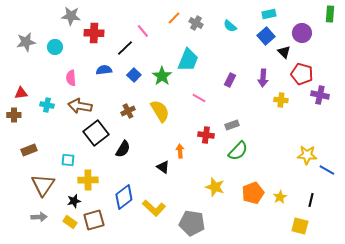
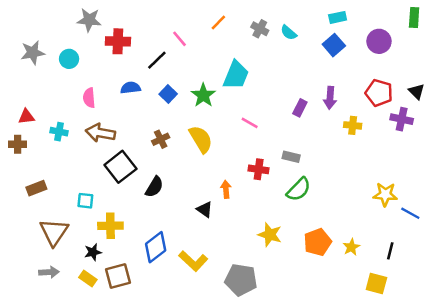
gray cross: (196, 23) -> (260, 29), moved
black triangle: (284, 52) -> (417, 92), moved
purple rectangle: (230, 80) -> (300, 108), moved
gray rectangle: (232, 125) -> (291, 157), turned 32

